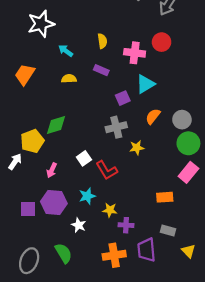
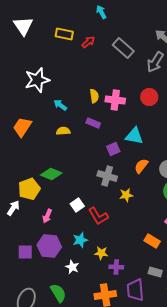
pink cross: (135, 53) -> (115, 100), moved
cyan triangle: (145, 84) -> (134, 136), turned 42
green diamond: (56, 125) -> (51, 174), turned 40
gray cross: (116, 127) -> (107, 176), turned 30
orange rectangle: (165, 197) -> (152, 241), turned 35

